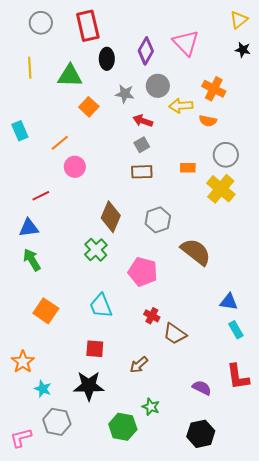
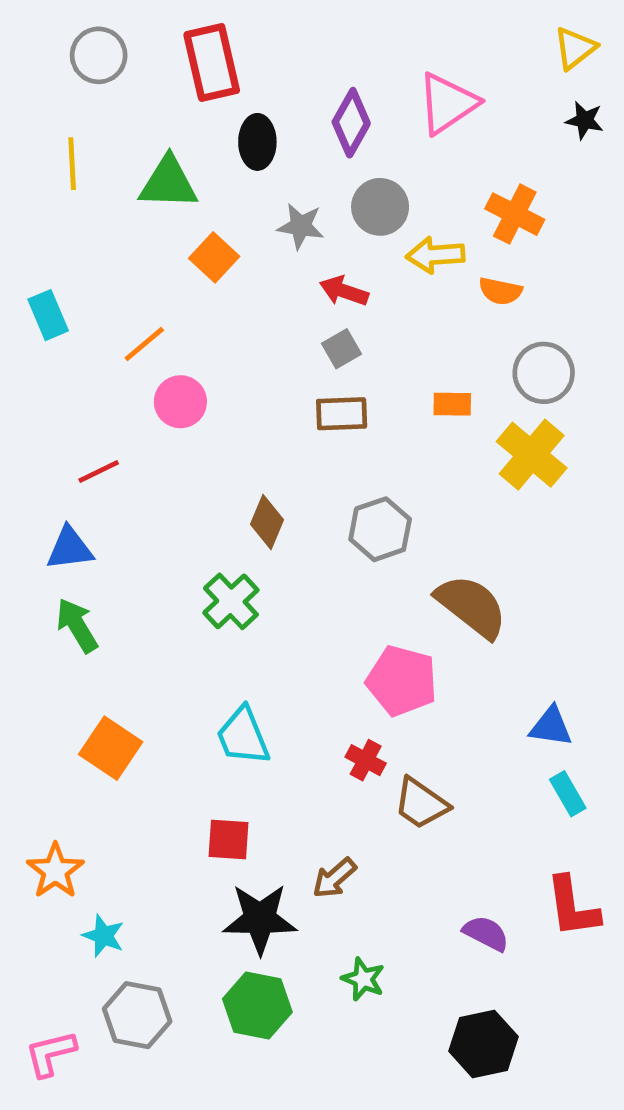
pink triangle: (186, 43) -> (447, 103), turned 40
brown diamond: (111, 217) -> (267, 522), size x0.7
pink pentagon: (143, 272) -> (402, 681), moved
black star: (89, 386) -> (260, 919), moved
green hexagon: (123, 427) -> (257, 1006), moved

